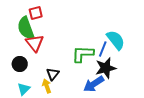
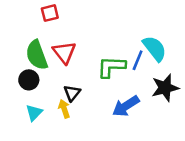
green semicircle: (26, 28) -> (37, 55), moved
red triangle: (35, 43) -> (64, 52), moved
black star: (106, 68) -> (165, 88), moved

